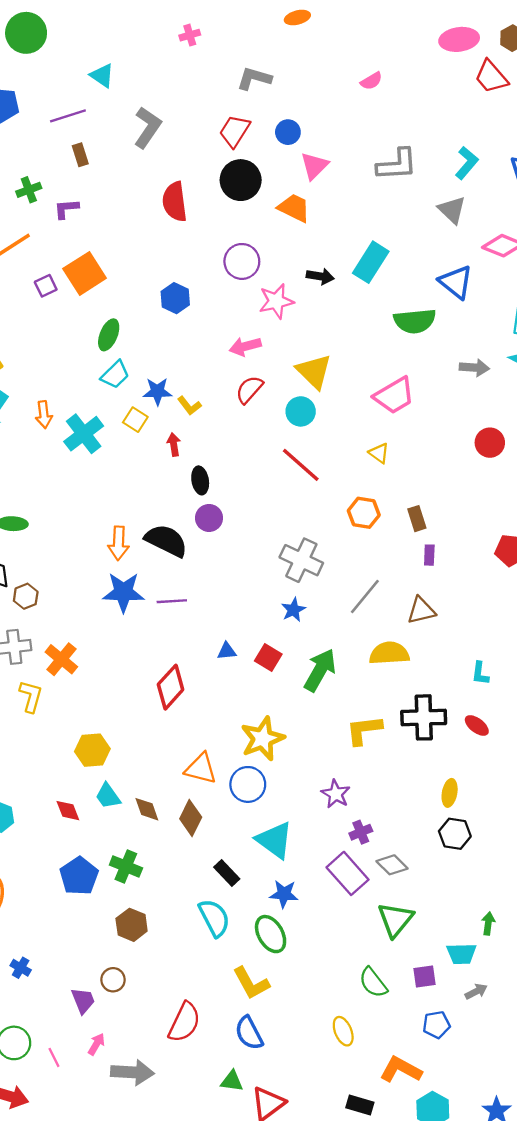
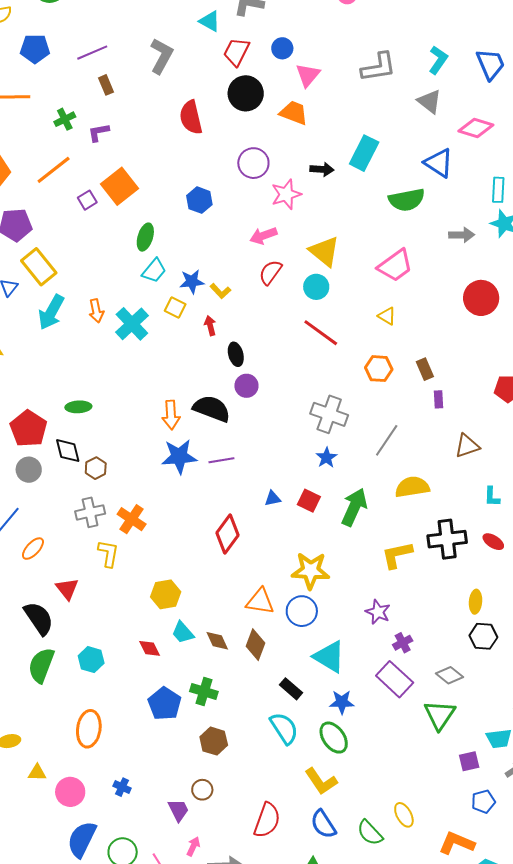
cyan triangle: (102, 76) -> (210, 21), moved
red circle: (490, 443) -> (481, 298), size x1.4
brown triangle: (421, 610) -> (467, 446), moved
yellow star: (263, 739) -> (311, 571), turned 30
gray diamond: (392, 865) -> (449, 675), moved
green semicircle: (373, 983) -> (370, 833), moved

